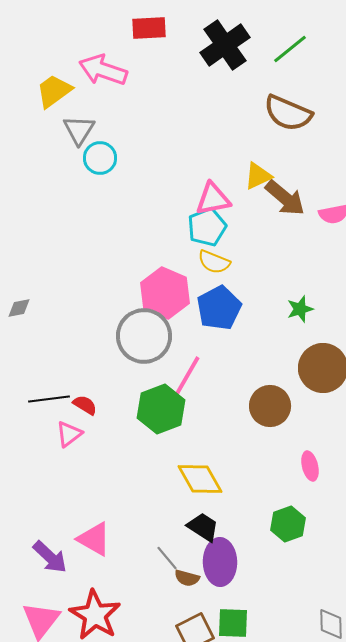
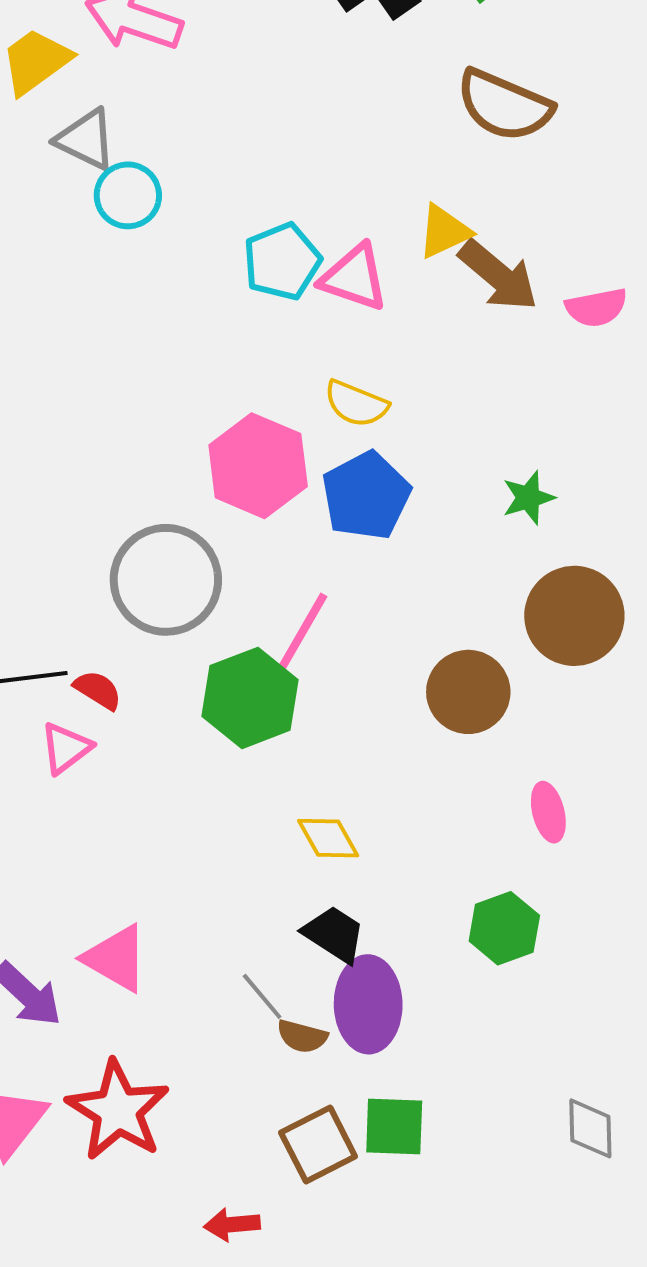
gray triangle: (79, 130) -> (86, 139), turned -36
pink triangle: (213, 199) -> (354, 277), turned 30
cyan pentagon: (207, 227) -> (282, 261), moved
gray circle: (144, 336) -> (166, 580), moved
yellow diamond: (200, 479) -> (328, 838), size x0.7

